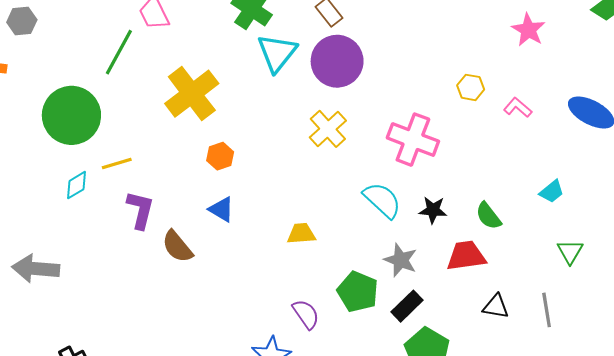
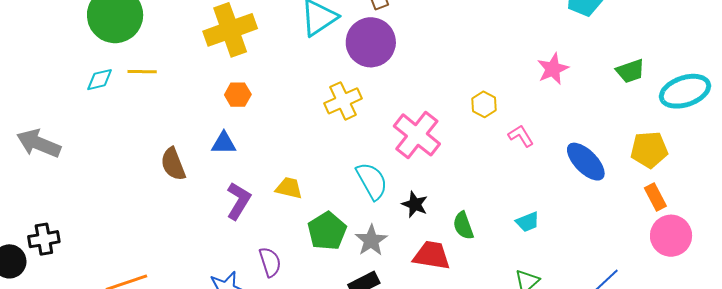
blue triangle: (221, 209) -> (224, 143), turned -48
purple L-shape: (140, 210) -> (238, 201), moved
green pentagon: (358, 292) -> (327, 231), moved

